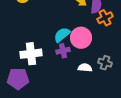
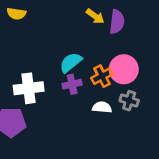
orange cross: (105, 18) -> (102, 76), moved
pink circle: (81, 38) -> (124, 69), moved

